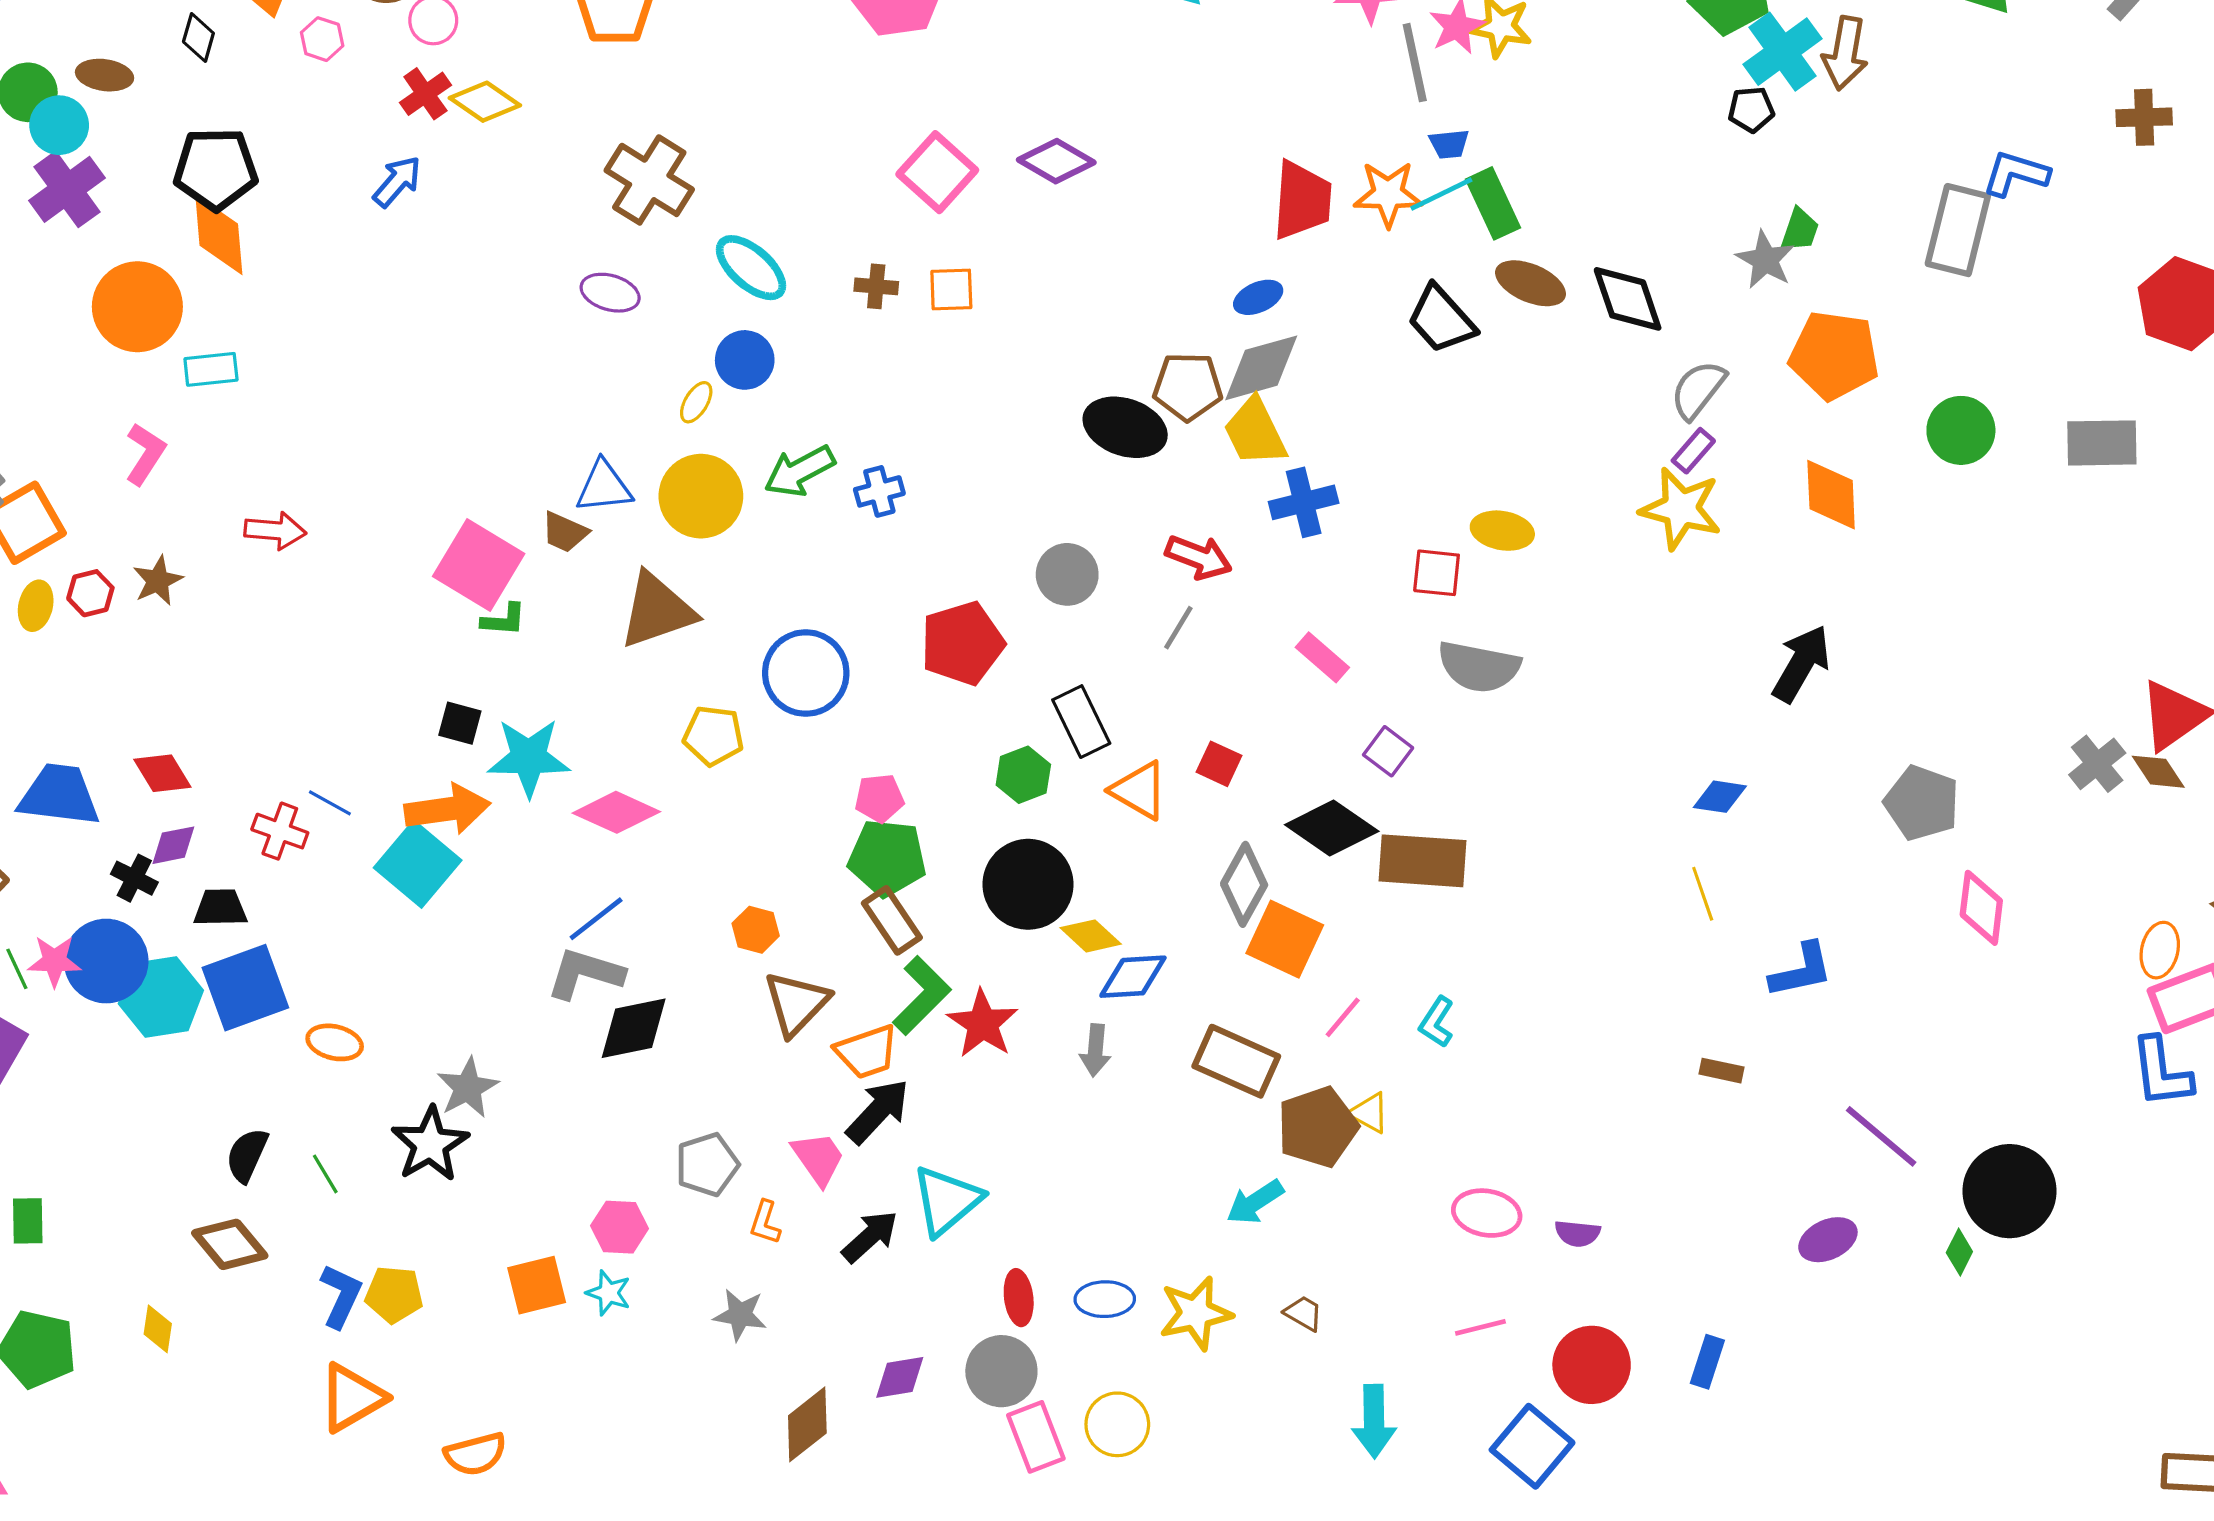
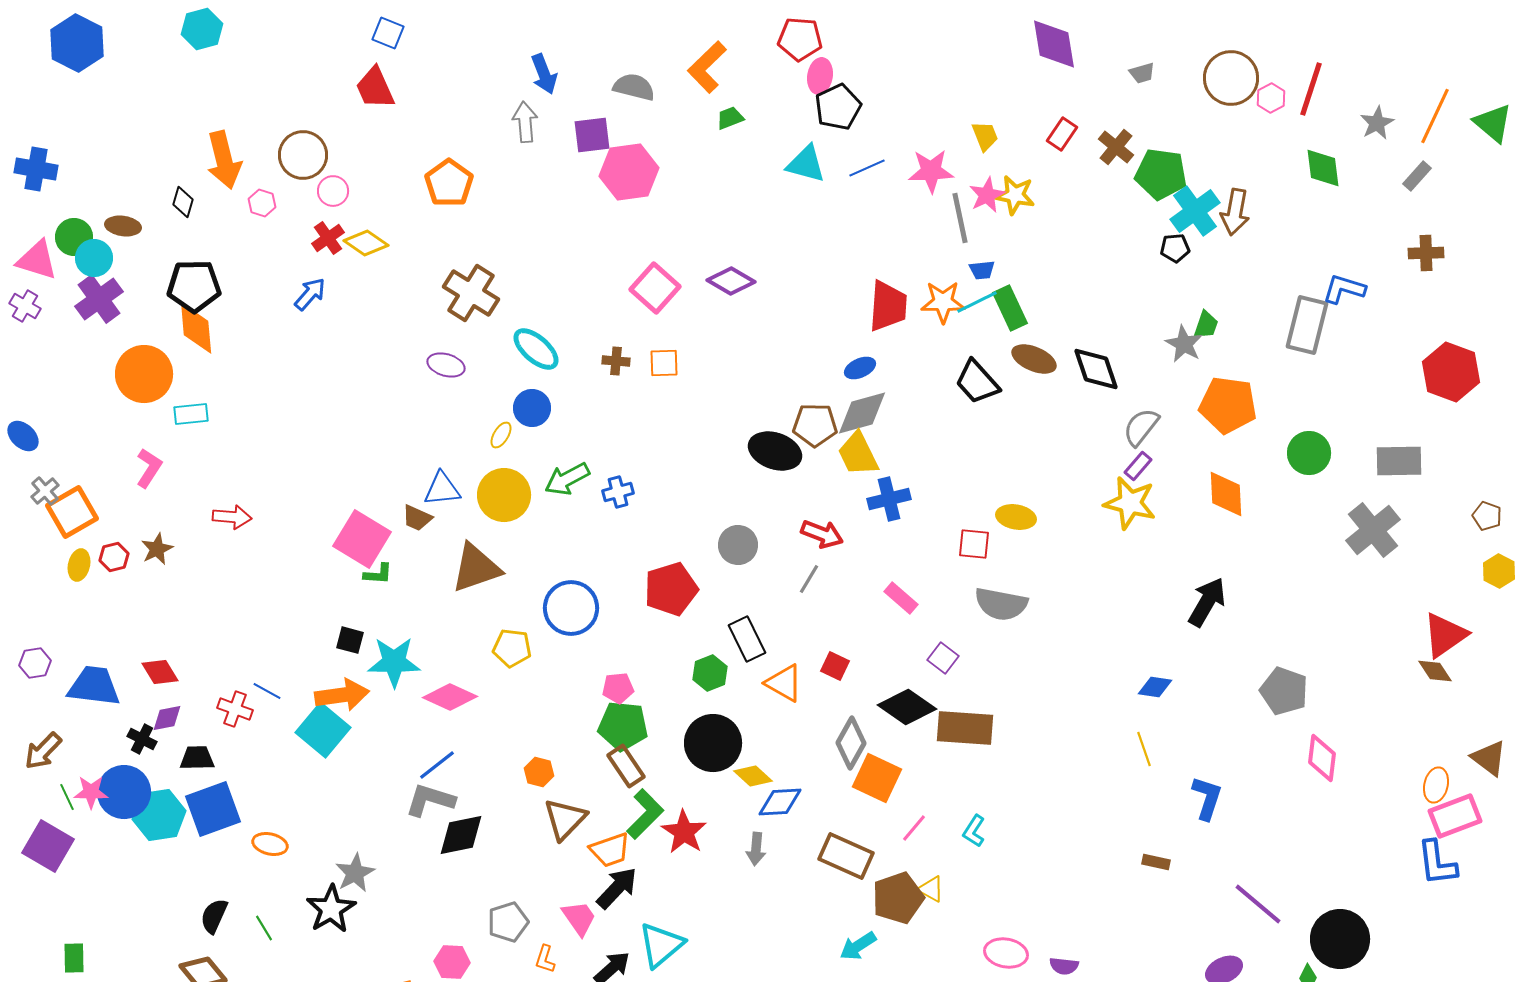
gray cross: (2097, 764) -> (1373, 530), moved, size x1.5
blue L-shape: (1801, 970) -> (1207, 798), turned -60

